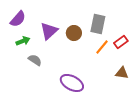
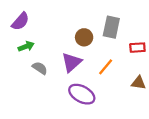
purple triangle: (49, 31) -> (72, 62), moved
red rectangle: (121, 42) -> (137, 48), turned 32
orange line: (102, 47) -> (106, 67), moved

